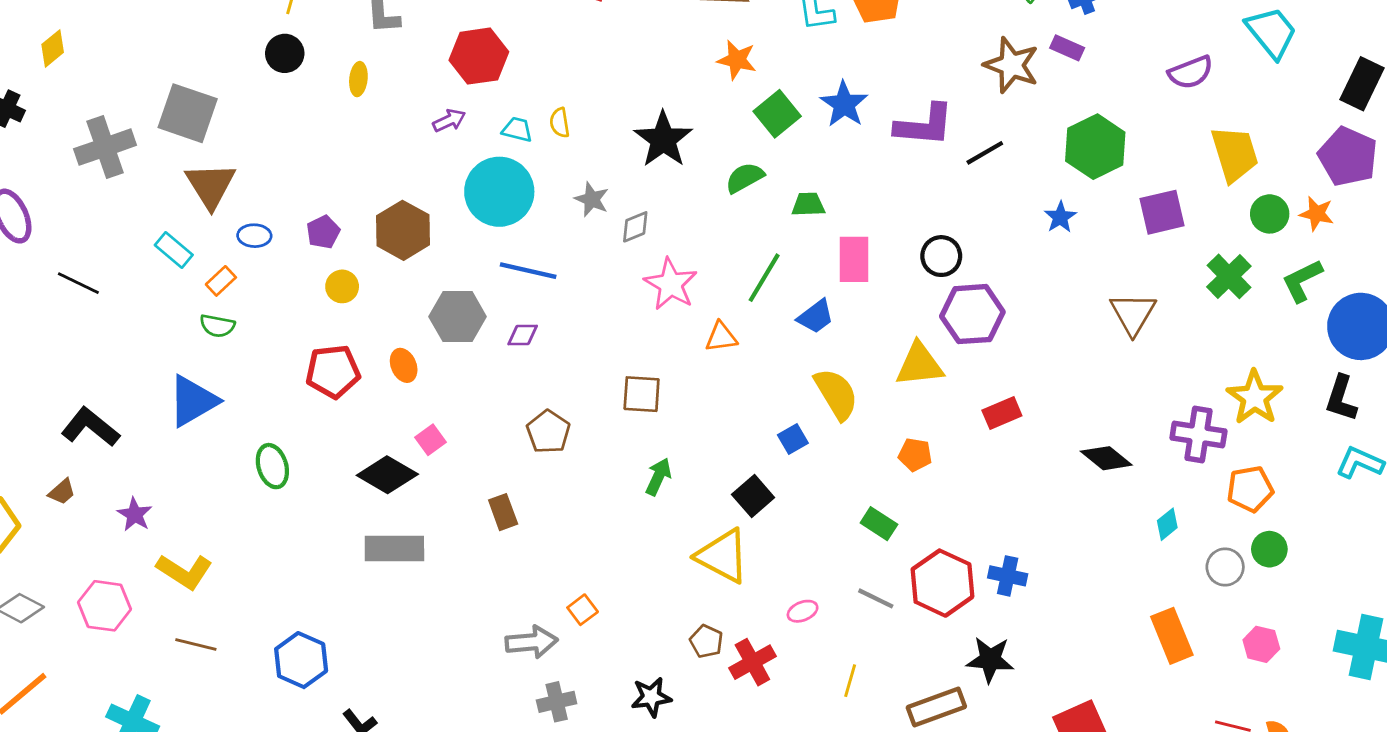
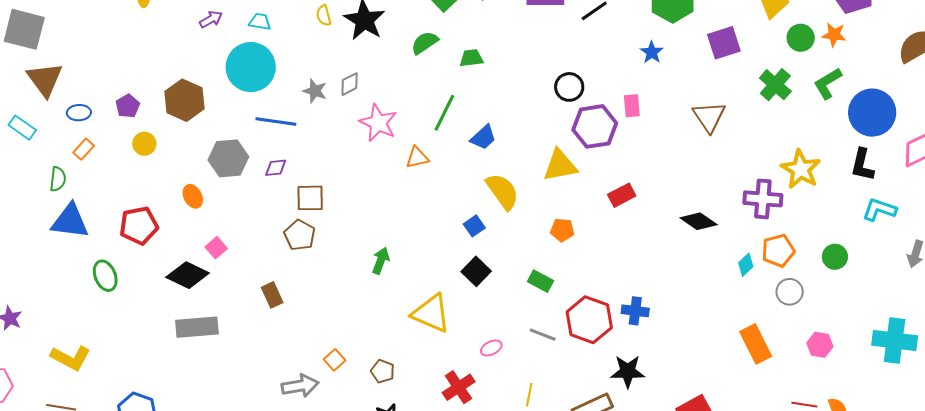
yellow semicircle: (560, 123) -> (324, 15), moved
gray star: (592, 199) -> (315, 91), moved
pink rectangle: (854, 259) -> (632, 106), moved, size x0.7
orange rectangle: (221, 281) -> (84, 149), moved
green semicircle: (217, 326) -> (58, 179), turned -90
red pentagon: (333, 372) -> (139, 226), moved
brown square: (642, 394) -> (310, 198), moved
blue triangle: (193, 401) -> (70, 221), moved, turned 42
orange pentagon: (1250, 489) -> (778, 251), moved
black square: (753, 496) -> (476, 271), moved
green circle: (1269, 549) -> (835, 257), moved
yellow L-shape: (184, 571) -> (71, 358), moved
brown pentagon: (706, 641) -> (383, 371), moved

